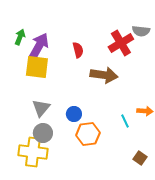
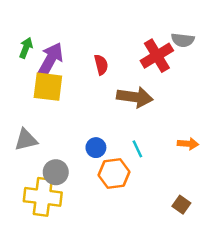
gray triangle: (41, 108) -> (26, 140), moved, turned 36
cyan line: (125, 121) -> (137, 149), moved

